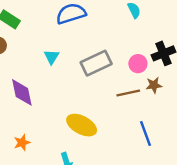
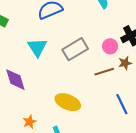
cyan triangle: (52, 57) -> (37, 47), size x1.5
orange star: (22, 143) -> (30, 122), moved

